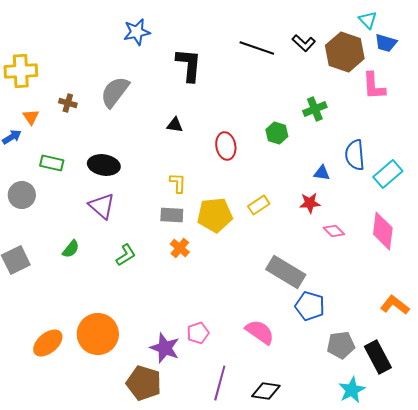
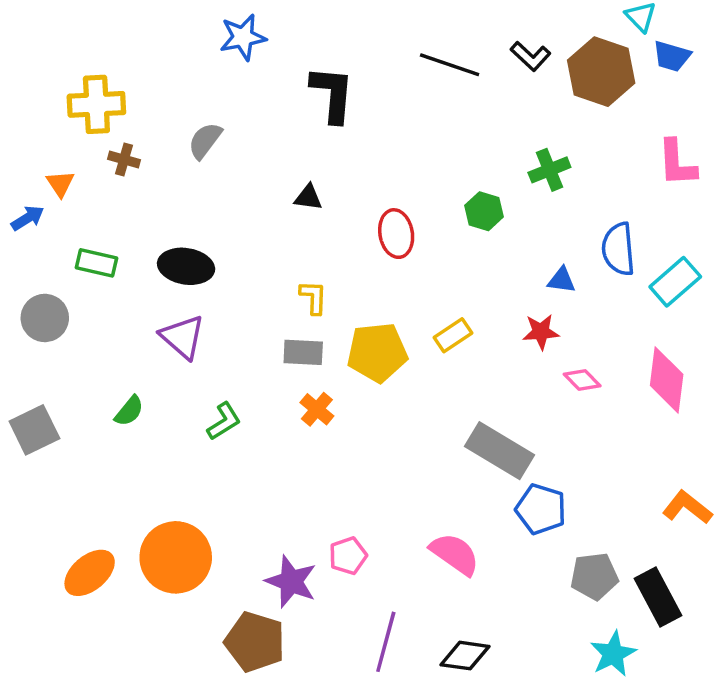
yellow cross: (21, 71) -> (96, 104), moved
pink L-shape: (374, 86) -> (677, 163), moved
gray semicircle: (115, 92) -> (205, 141), size x0.7

